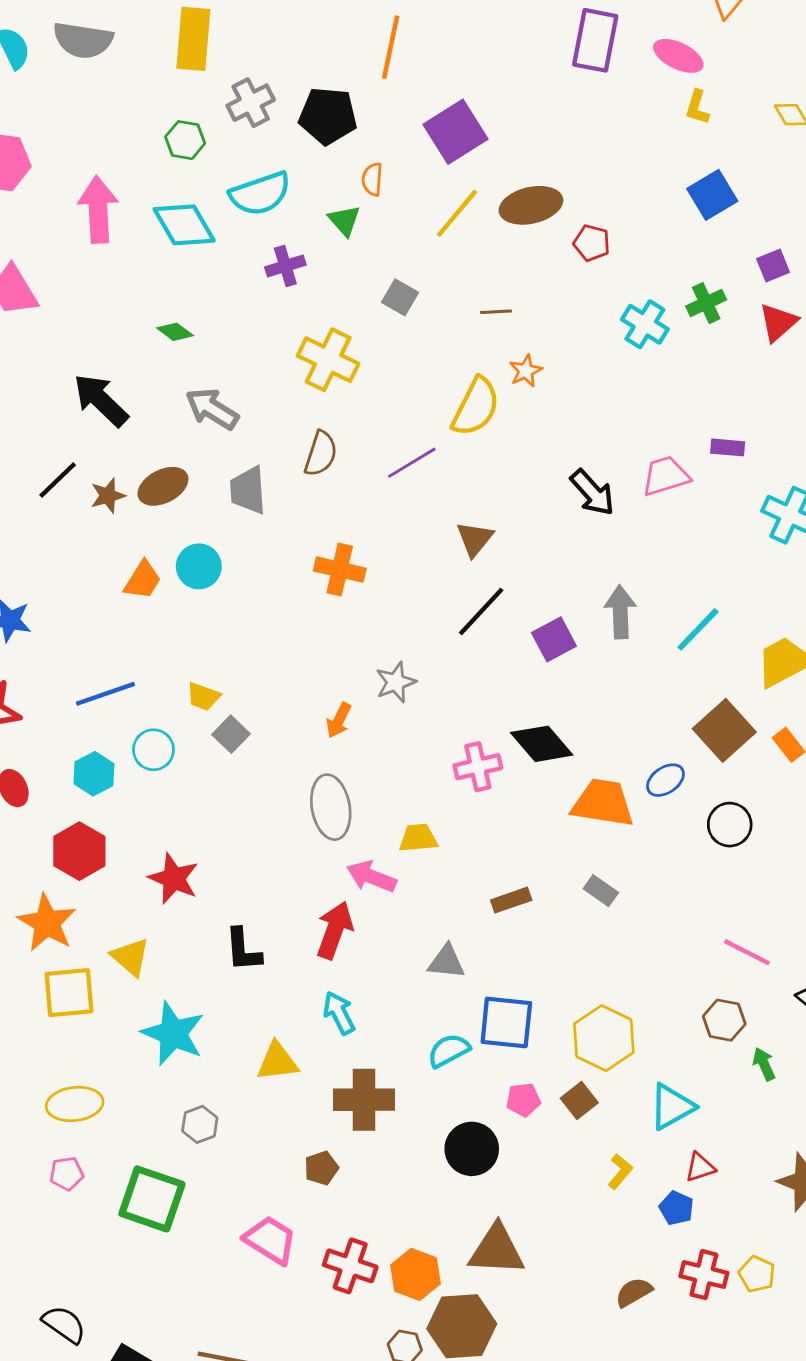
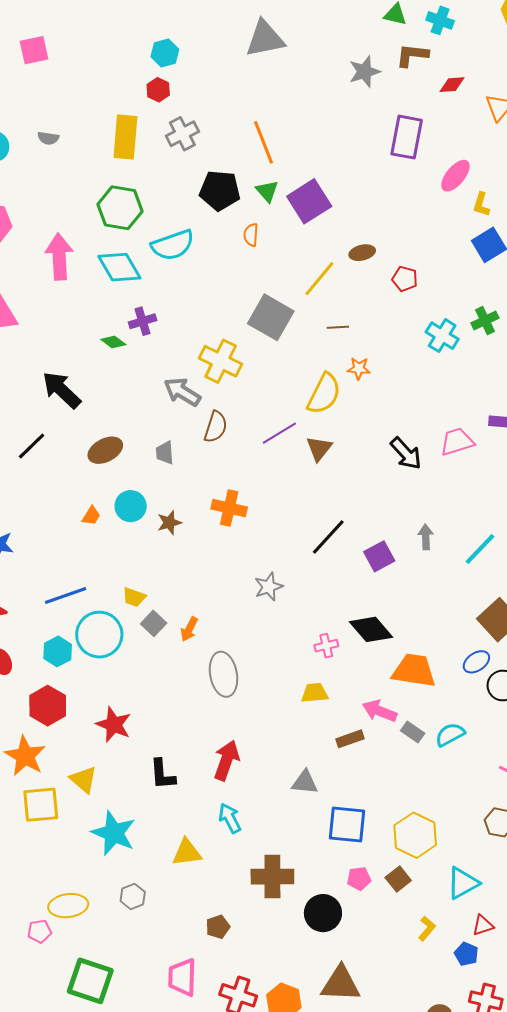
gray semicircle: (83, 40) -> (48, 138), size x0.5
orange line: (391, 47) -> (264, 142), turned -33
pink ellipse: (678, 56) -> (455, 176), moved, turned -76
gray cross: (251, 103) -> (182, 134), moved
yellow L-shape: (697, 107) -> (481, 204), moved
green hexagon: (185, 140) -> (120, 208), size x1.6
brown ellipse: (531, 205) -> (362, 253), size x0.6
yellow line: (457, 213) -> (319, 279), moved
green triangle: (344, 221) -> (267, 191), moved
purple cross: (285, 266) -> (143, 321), moved
gray square: (400, 297) -> (271, 317), size x1.8
orange star: (526, 371) -> (359, 368), turned 30
gray arrow: (212, 409) -> (182, 392), moved
gray trapezoid: (248, 490) -> (165, 453), size x0.7
brown star: (108, 496) -> (169, 523), moved
brown triangle: (475, 539) -> (319, 448), moved
orange trapezoid: (143, 580) -> (91, 516), size x0.7
gray arrow: (620, 612) -> (426, 537), size x0.7
orange arrow: (339, 720) -> (189, 629), moved
cyan circle: (153, 750) -> (99, 635), size x1.6
pink cross: (478, 767) -> (326, 646), size x0.7
blue ellipse: (665, 780) -> (476, 662), moved
yellow trapezoid: (418, 838) -> (315, 693), moved
pink arrow: (371, 877) -> (380, 711), moved
cyan semicircle: (449, 1051) -> (450, 735), moved
brown cross: (364, 1100) -> (272, 877), moved
yellow ellipse: (75, 1104) -> (68, 906), moved
green square: (152, 1199) -> (90, 981), moved
pink trapezoid: (270, 1240) -> (182, 977), turned -120

